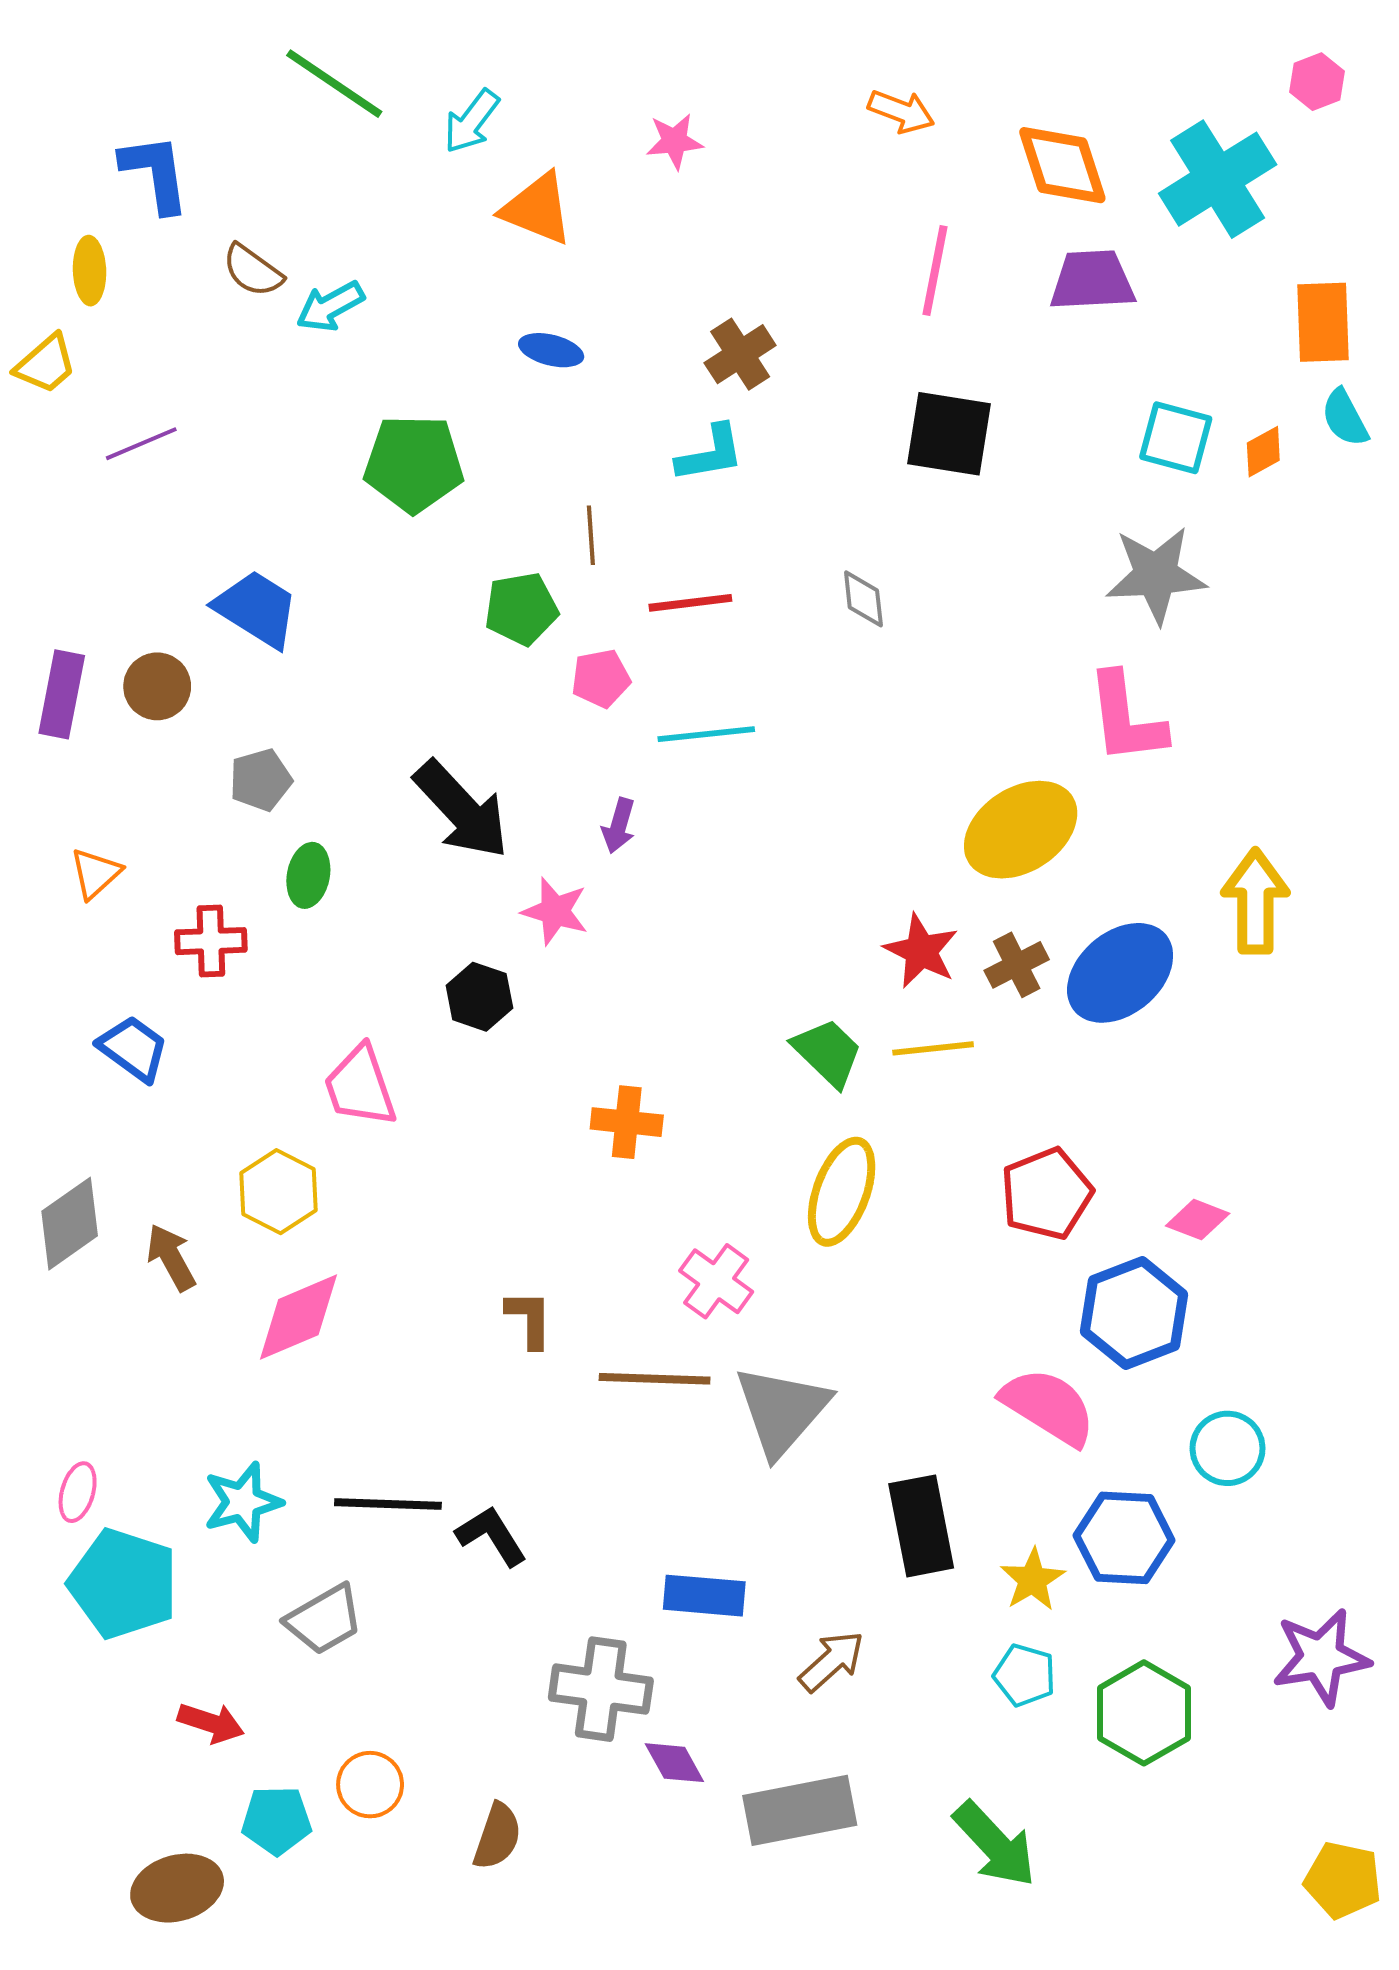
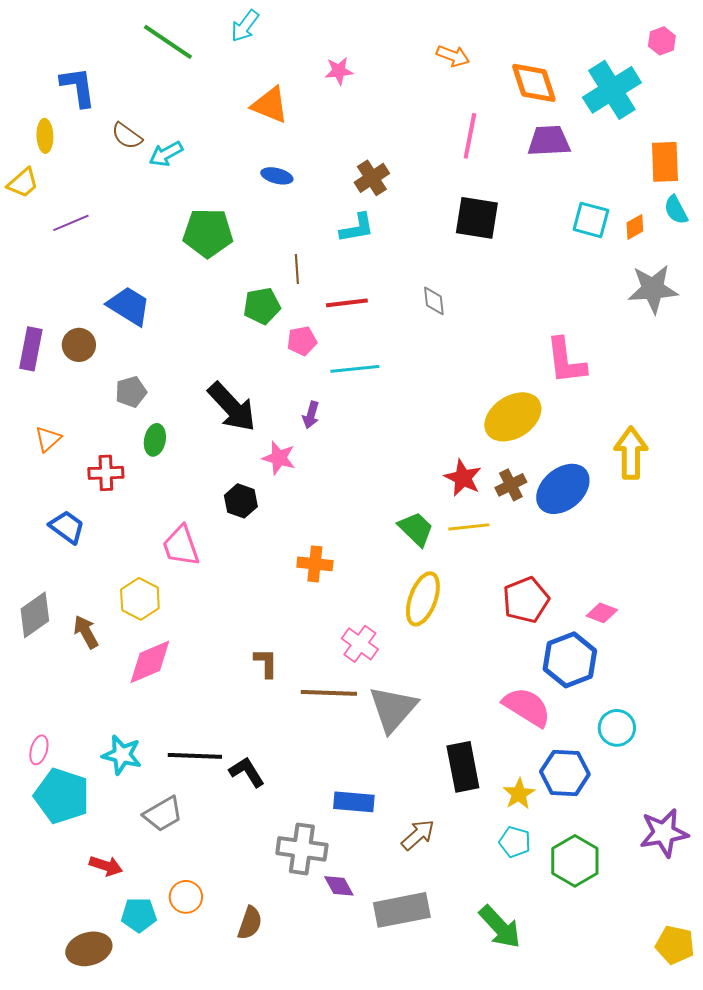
cyan arrow: (472, 121) -> (245, 26), moved
gray star: (1156, 575) -> (653, 289), moved
cyan star: (243, 1502) -> (122, 755), turned 30

